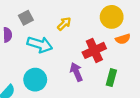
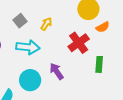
gray square: (26, 18) -> (20, 21), moved
purple arrow: (76, 72) -> (57, 71), moved

